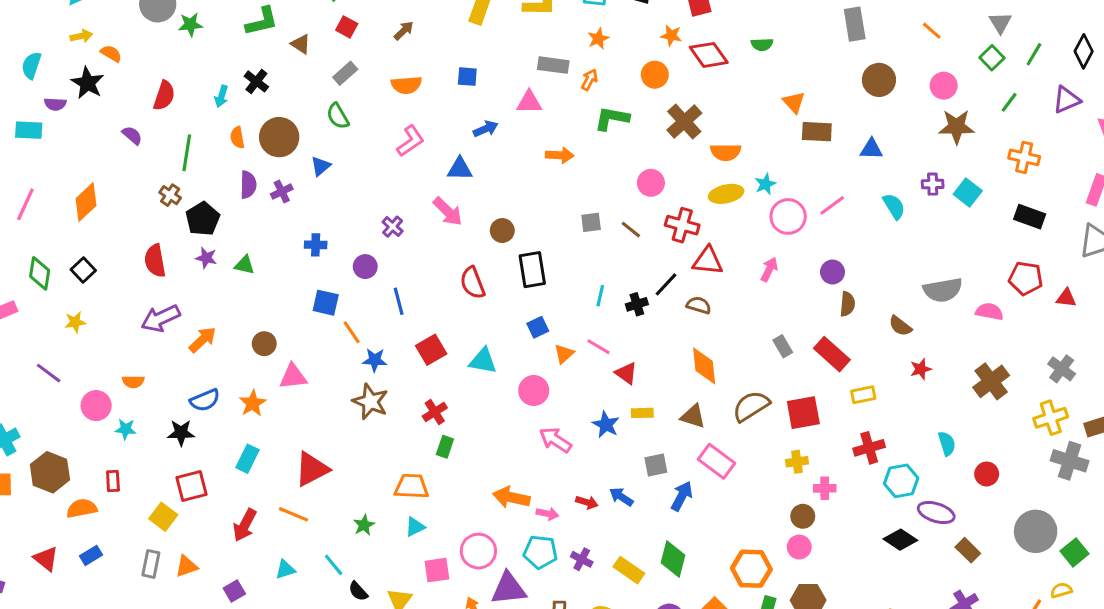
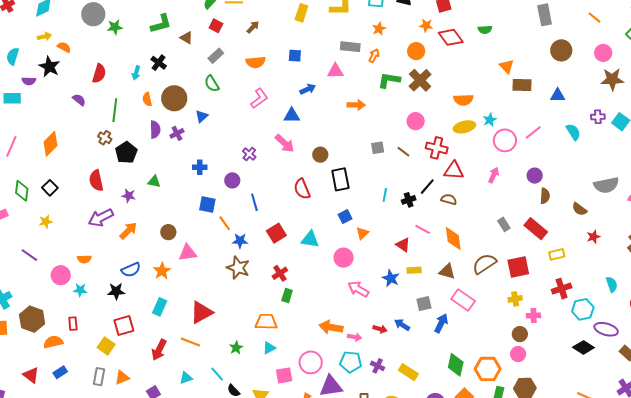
brown cross: (684, 122) -> (420, 80), moved
purple star: (206, 258) -> (129, 196), moved
pink line: (598, 347) -> (423, 229), moved
green diamond: (673, 559) -> (456, 365), moved

